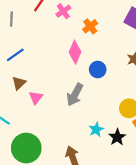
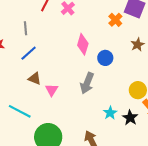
gray line: (11, 19) -> (26, 28), moved
orange cross: (90, 26) -> (115, 20), moved
brown triangle: (19, 83) -> (35, 78), turned -48

